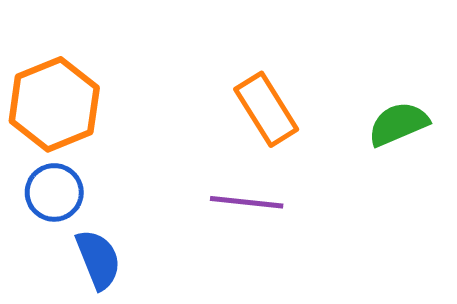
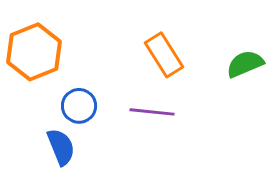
blue circle: (54, 192) -> (79, 106), moved

